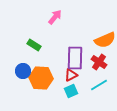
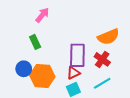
pink arrow: (55, 17) -> (42, 15), moved
green rectangle: (34, 45) -> (35, 42), turned 32

